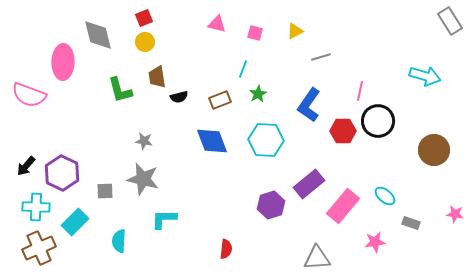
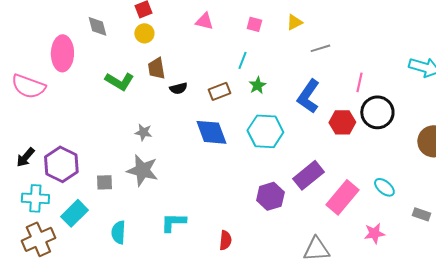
pink triangle: (217, 24) -> (204, 21), moved
gray diamond: (98, 35) -> (97, 26), size x0.7
green L-shape: (120, 90) -> (119, 81), turned -44
cyan L-shape: (164, 219) -> (173, 222), moved
gray rectangle: (411, 223) -> (421, 214), moved

